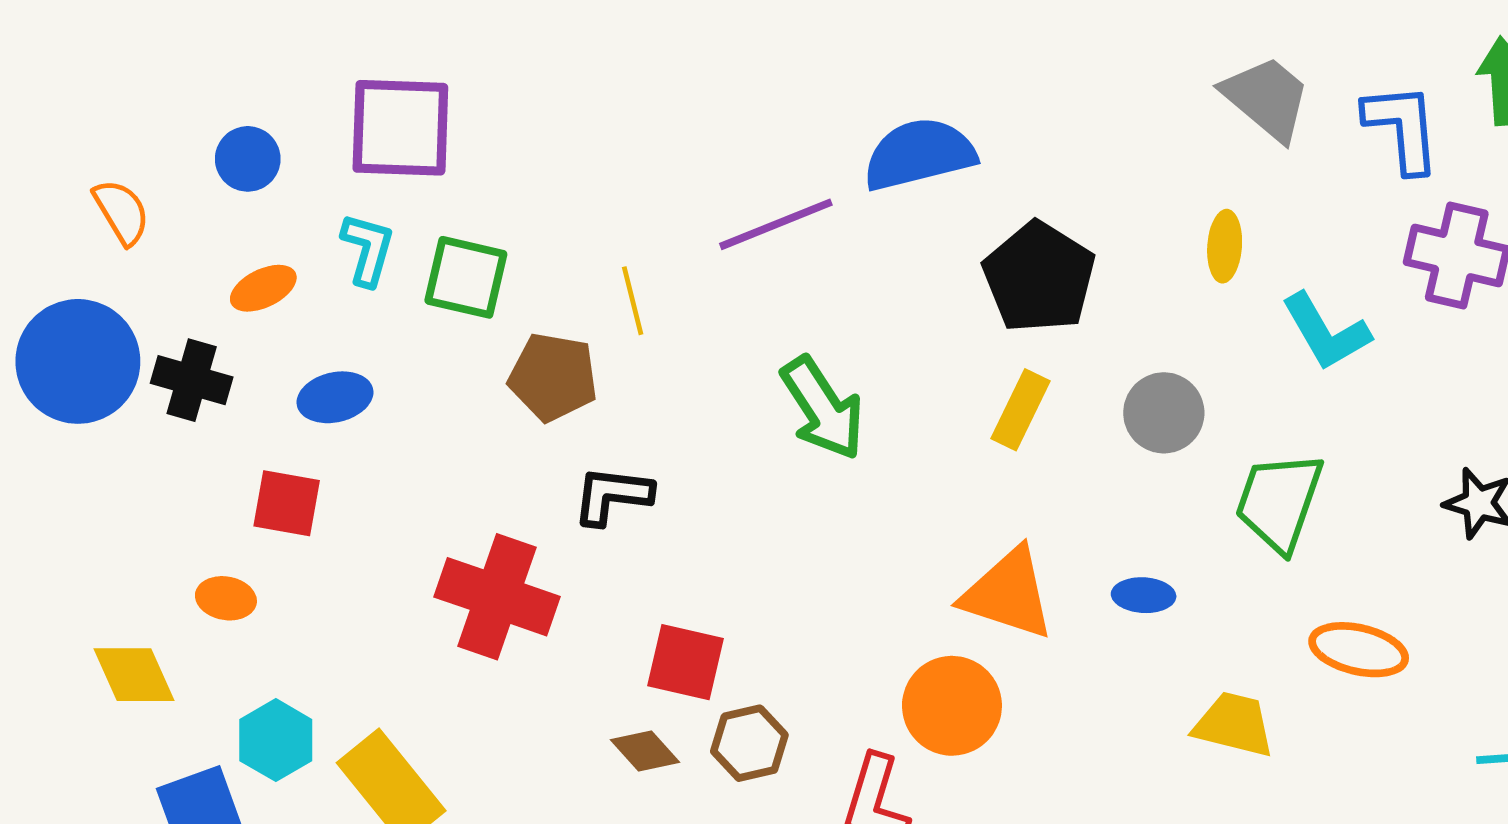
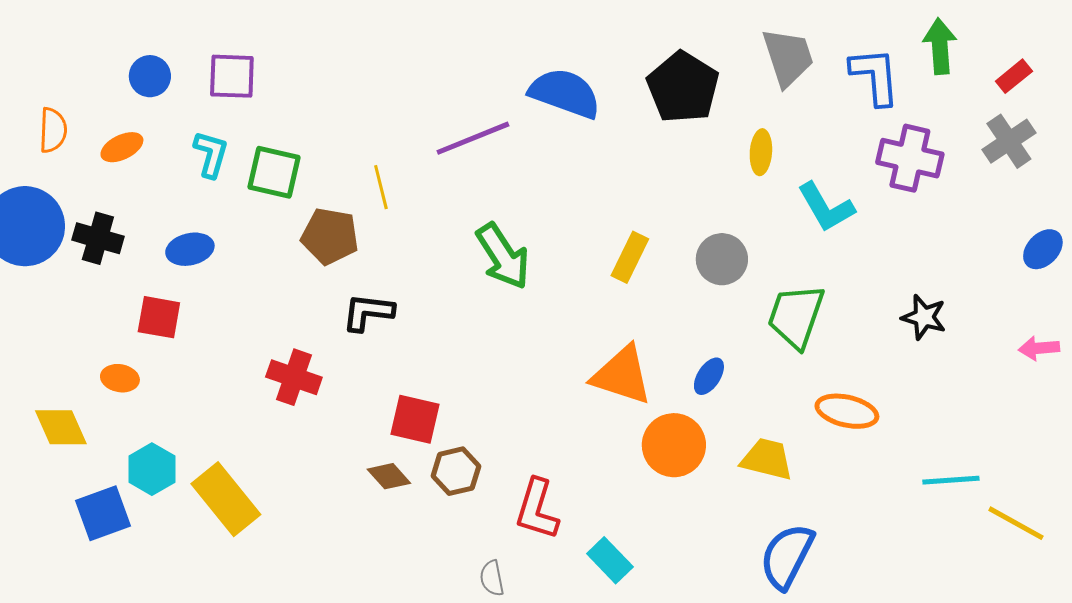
gray trapezoid: (1267, 98) -> (788, 57), turned 32
purple square: (400, 128) -> (232, 76), size x0.7
blue semicircle: (919, 154) -> (565, 93), turned 34
blue circle: (248, 159) -> (150, 76), moved
orange semicircle: (122, 212) -> (53, 130), turned 33
black pentagon: (1039, 277) -> (683, 87), moved
orange ellipse: (263, 288) -> (122, 147), moved
blue ellipse: (1144, 595) -> (709, 376), turned -60
red cross: (497, 597) -> (294, 377), size x0.7
orange circle: (952, 706) -> (674, 445), moved

